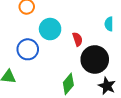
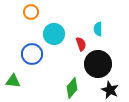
cyan semicircle: (109, 24) -> (98, 29), moved

